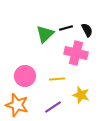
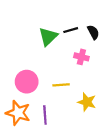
pink cross: (76, 53) -> (81, 57), size x0.6
purple line: (53, 107) -> (45, 115), moved, turned -60

